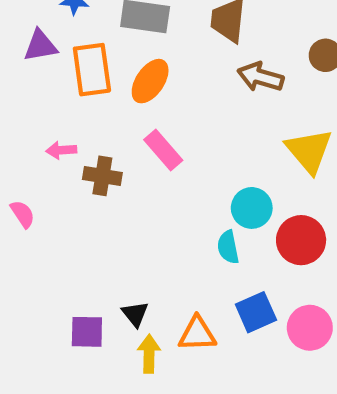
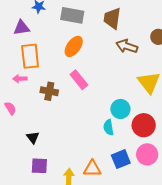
orange rectangle: (92, 70) -> (30, 56), moved
pink arrow: (61, 150) -> (20, 79), moved
black triangle: (135, 314) -> (33, 137), moved
pink circle: (310, 328) -> (147, 154), moved

